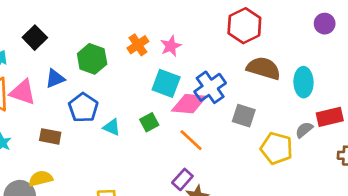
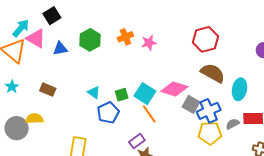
cyan square: (166, 83) -> (145, 94), moved
blue cross: (210, 87) -> (209, 111), moved
pink triangle: (23, 92) -> (36, 38), moved
pink diamond: (189, 104) -> (174, 89), moved
blue pentagon: (83, 108) -> (108, 113), moved
yellow pentagon: (277, 148) -> (210, 133), turned -30

